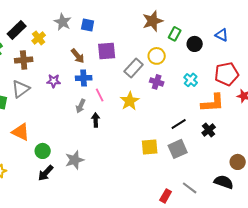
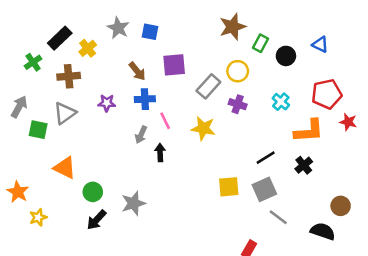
yellow star: (130, 101) -> (203, 128), turned -30
gray line: (190, 188) -> (278, 217), moved

